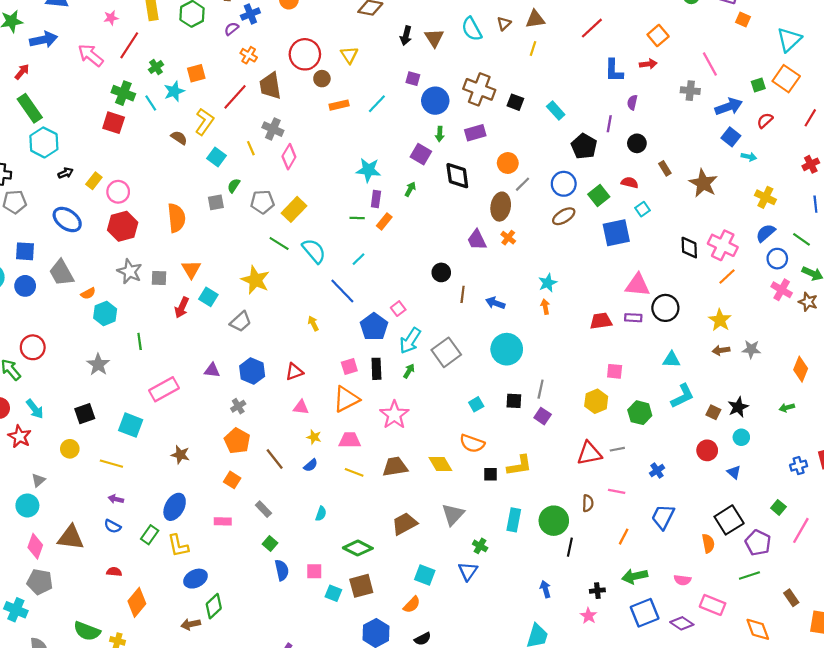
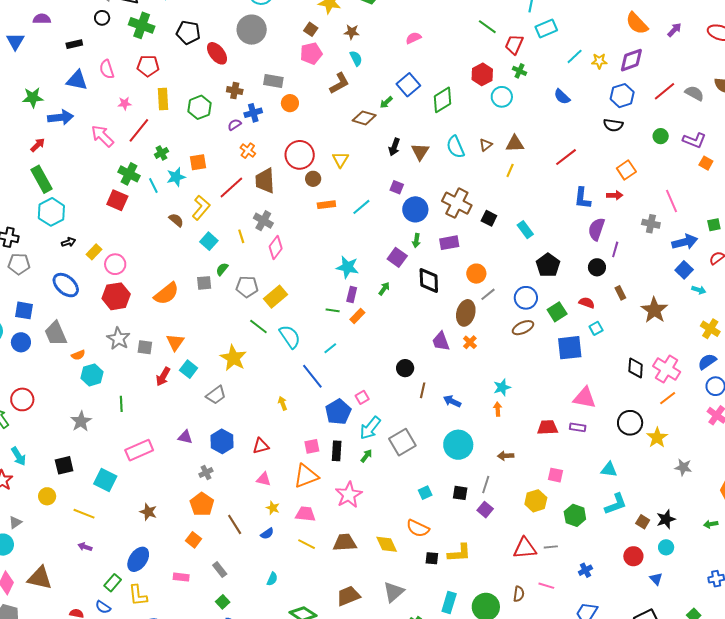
purple semicircle: (632, 102) -> (596, 229), size x1.6
purple line: (609, 124) -> (615, 249), moved
orange semicircle: (176, 218) -> (166, 294), turned 52
black circle: (665, 308) -> (630, 423), moved
brown arrow: (721, 350) -> (506, 456), moved
blue semicircle: (113, 526) -> (103, 607), moved

